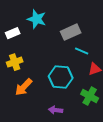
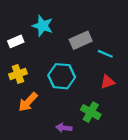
cyan line: (82, 51) -> (105, 54), moved
cyan hexagon: (61, 77) -> (62, 76), moved
green cross: (90, 96) -> (91, 112), moved

